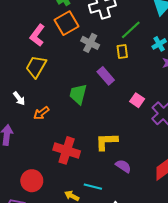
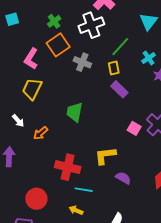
purple rectangle: (106, 76) -> (119, 89), moved
pink square: (137, 100) -> (134, 128), moved
cyan line: (93, 187) -> (84, 190), moved

